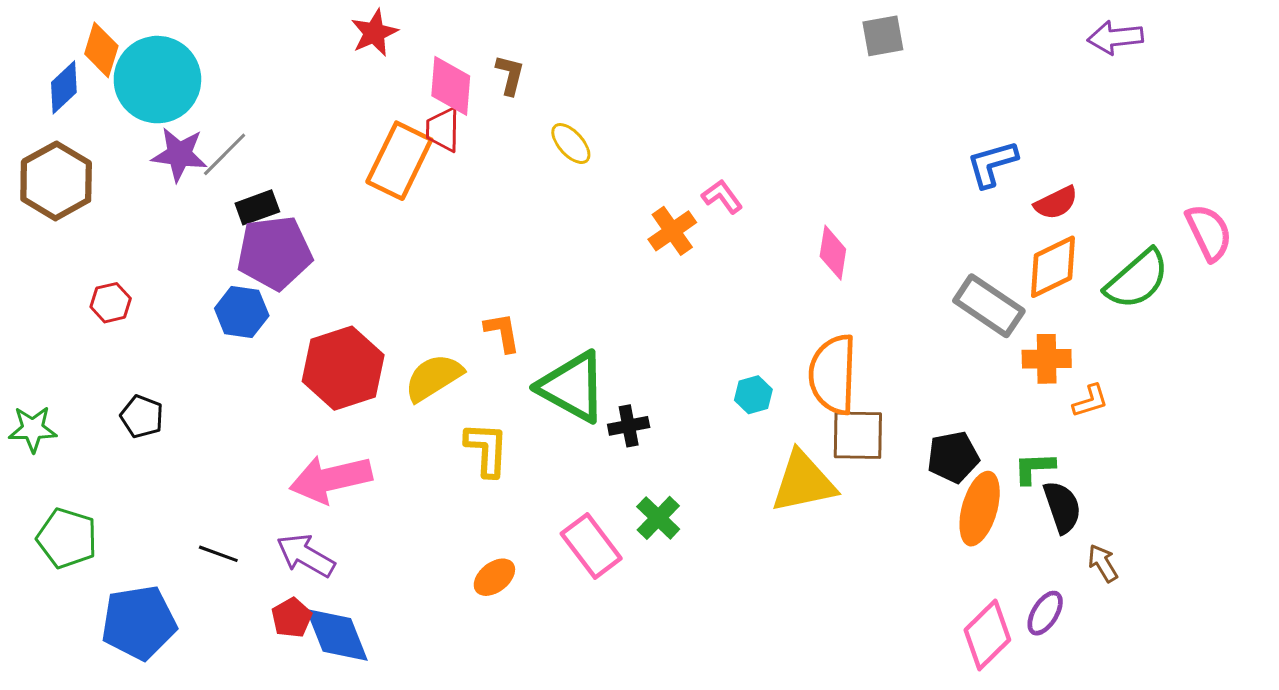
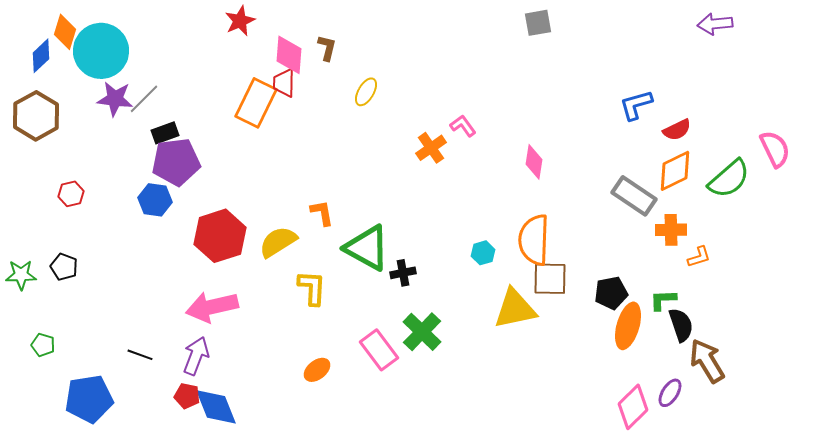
gray square: (883, 36) -> (538, 23), moved
yellow ellipse: (571, 144) -> (366, 92), turned 72
black pentagon: (142, 417) -> (64, 267), moved
green cross: (658, 518) -> (422, 332), size x1.4
green pentagon: (67, 538) -> (43, 345), size x0.6
purple arrow: (306, 555) -> (196, 356), turned 81
brown arrow: (1103, 563) -> (707, 361), size x1.8
red pentagon: (292, 618) -> (187, 396), turned -30

